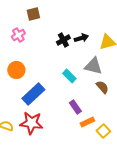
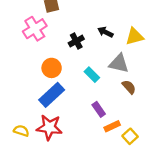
pink cross: (18, 35) -> (35, 29), size x1.5
black arrow: (81, 38) -> (105, 32), turned -136
black cross: (63, 40) -> (76, 41), moved
orange circle: (16, 70) -> (52, 68), moved

